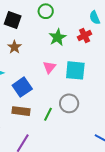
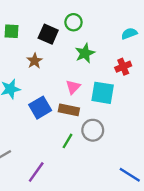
cyan semicircle: (95, 18) -> (129, 34), turned 88
black square: (13, 20) -> (48, 34), moved
red cross: (85, 36) -> (123, 67), moved
brown rectangle: (21, 111) -> (69, 110), moved

